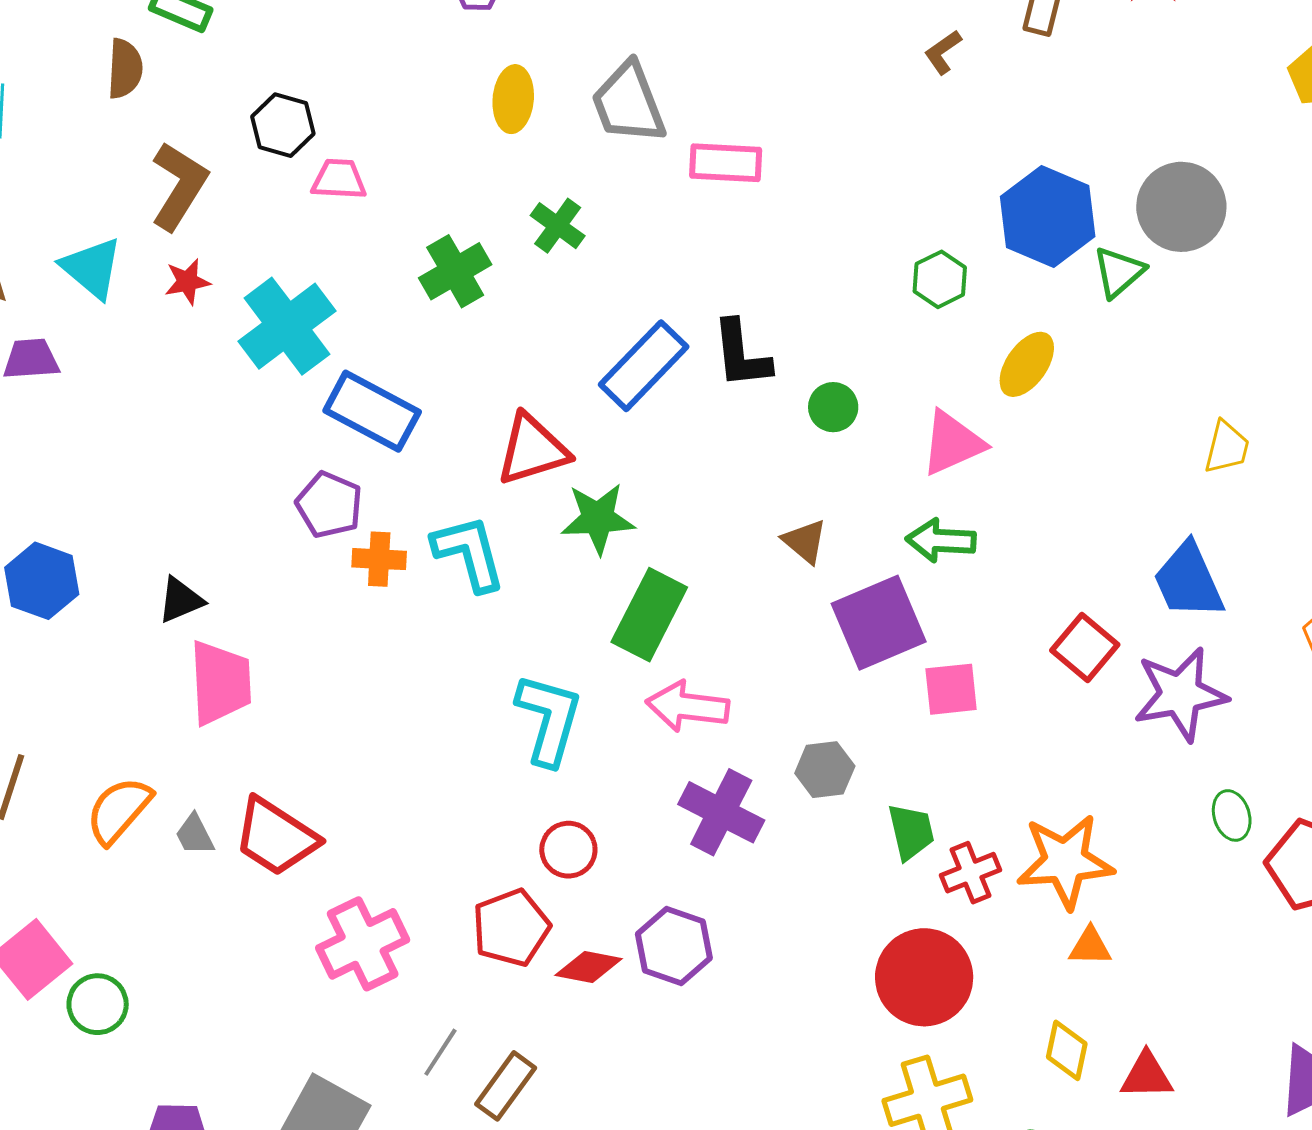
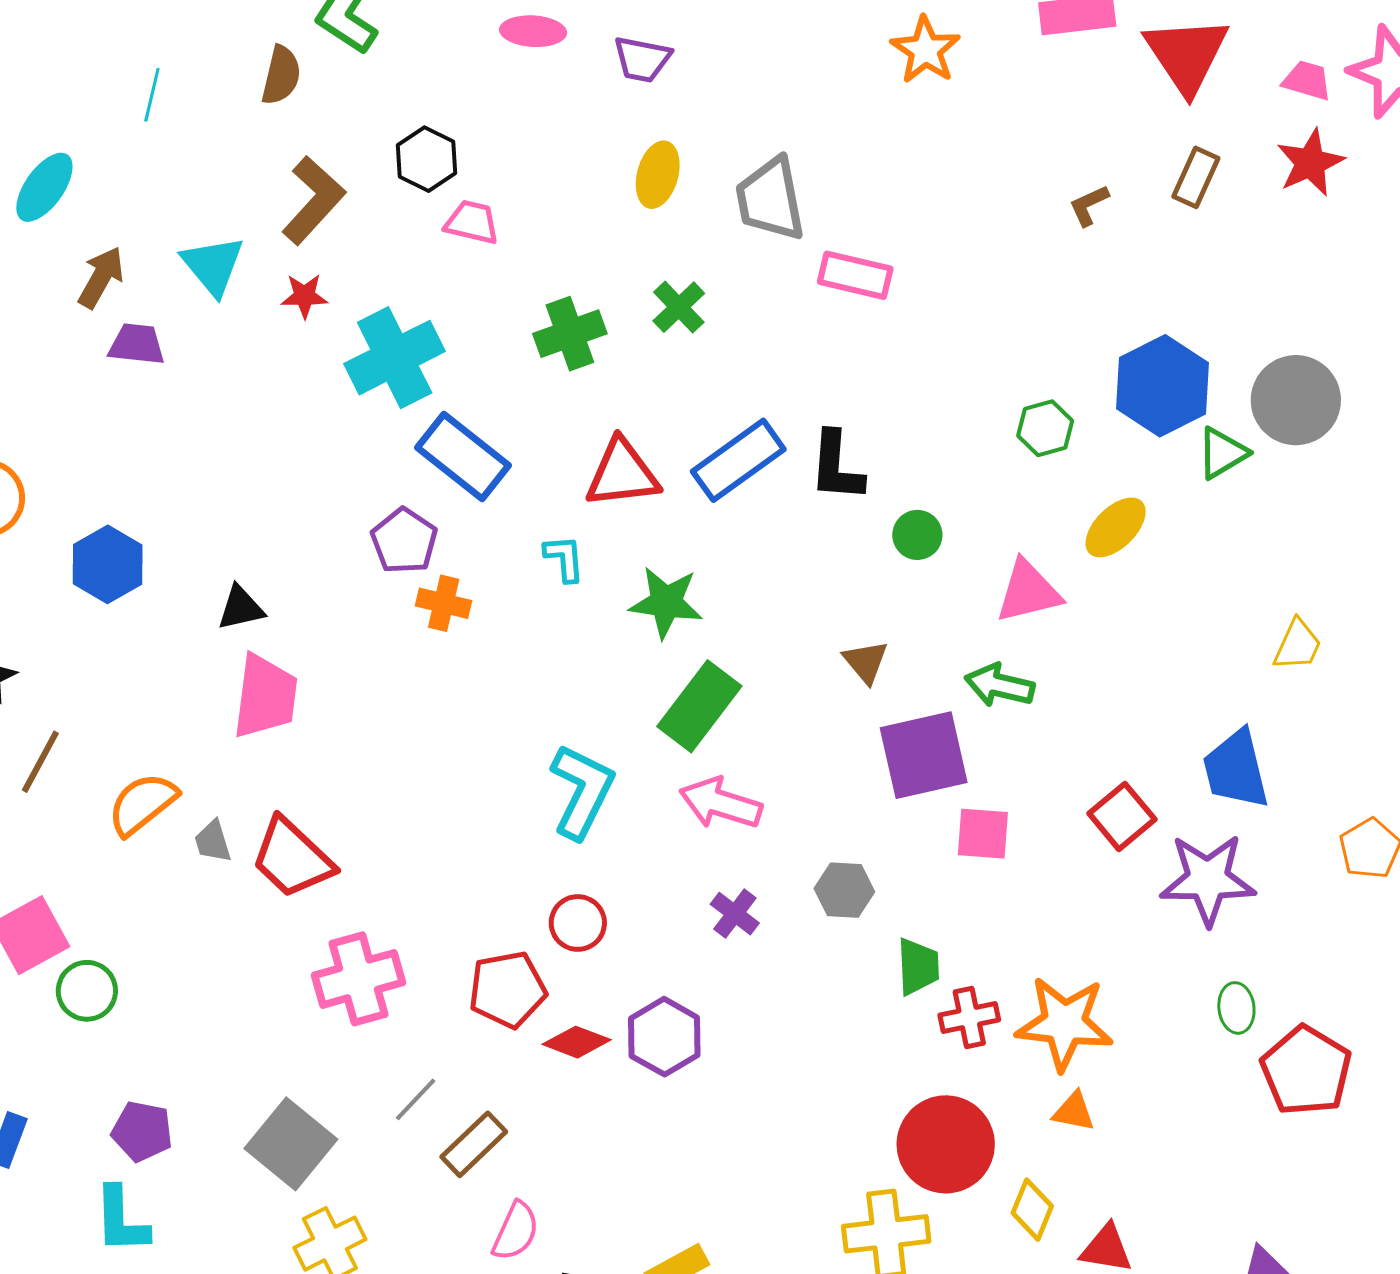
red triangle: (532, 450) -> (622, 474), moved
cyan L-shape: (469, 553) -> (564, 558), moved, size x0.6
purple cross: (721, 812) -> (735, 914), size x0.6
red circle: (924, 977) -> (946, 1144), moved

